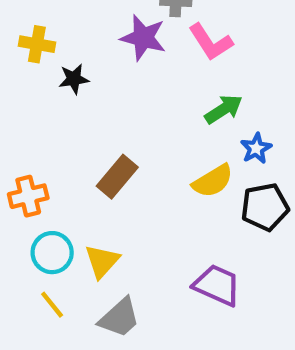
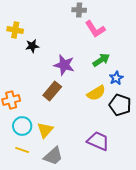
purple star: (143, 38) -> (64, 65), moved
black pentagon: (265, 207) -> (120, 105), turned 30
yellow line: (52, 305) -> (22, 150), turned -32

